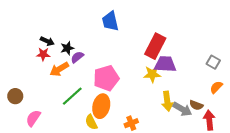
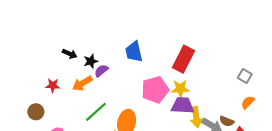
blue trapezoid: (110, 21) -> (134, 52), moved
red star: (43, 54) -> (53, 85), moved
purple trapezoid: (165, 64) -> (182, 105), moved
pink pentagon: (106, 78) -> (155, 90), moved

